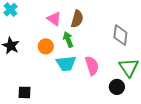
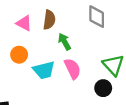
gray diamond: (120, 35) -> (97, 17), moved
green arrow: (68, 39) -> (65, 42), moved

